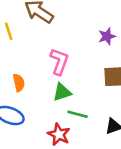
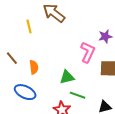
pink L-shape: (59, 61) -> (88, 52), moved

